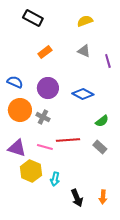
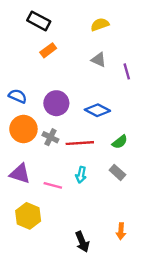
orange rectangle: (45, 52) -> (48, 50), moved
red line: (68, 140) -> (80, 143), moved
pink line: (45, 147) -> (53, 185), moved
yellow hexagon: (31, 171) -> (28, 216), moved
cyan arrow: (55, 179) -> (81, 175), moved
black arrow: (77, 198) -> (82, 242), moved

